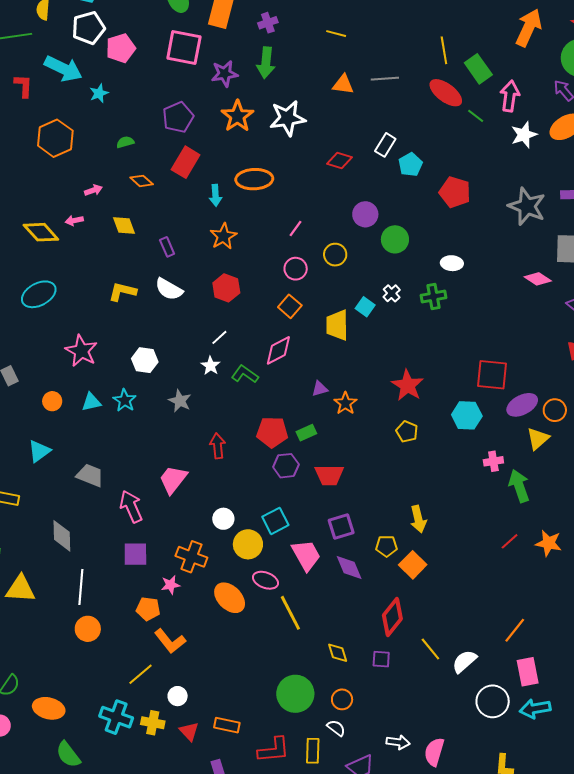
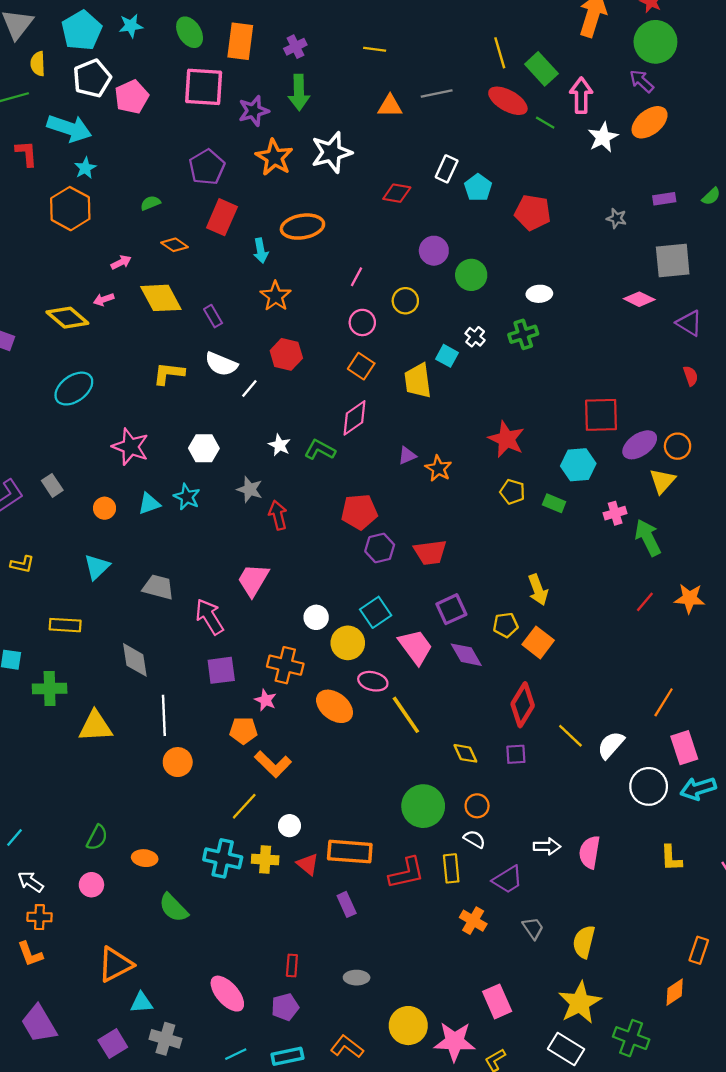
cyan star: (99, 93) -> (85, 168), moved
gray star: (527, 206) -> (617, 218), size x0.5
yellow diamond: (124, 225) -> (161, 298), size x1.5
white line: (219, 337) -> (249, 389), moved
green rectangle: (306, 433) -> (554, 503), moved, turned 54
red arrow: (218, 446) -> (278, 515), moved
pink star: (171, 585) -> (266, 700), turned -30
orange ellipse: (49, 708) -> (145, 858), size x0.7
orange rectangle: (227, 725) -> (350, 852), size x1.5

